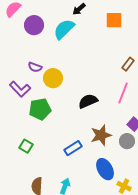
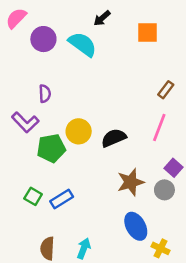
cyan semicircle: (64, 29) -> (82, 44), turned 80
purple semicircle: (35, 67) -> (45, 94), turned -112
yellow circle: (53, 78) -> (79, 131), moved
blue rectangle: (73, 148) -> (62, 199), moved

